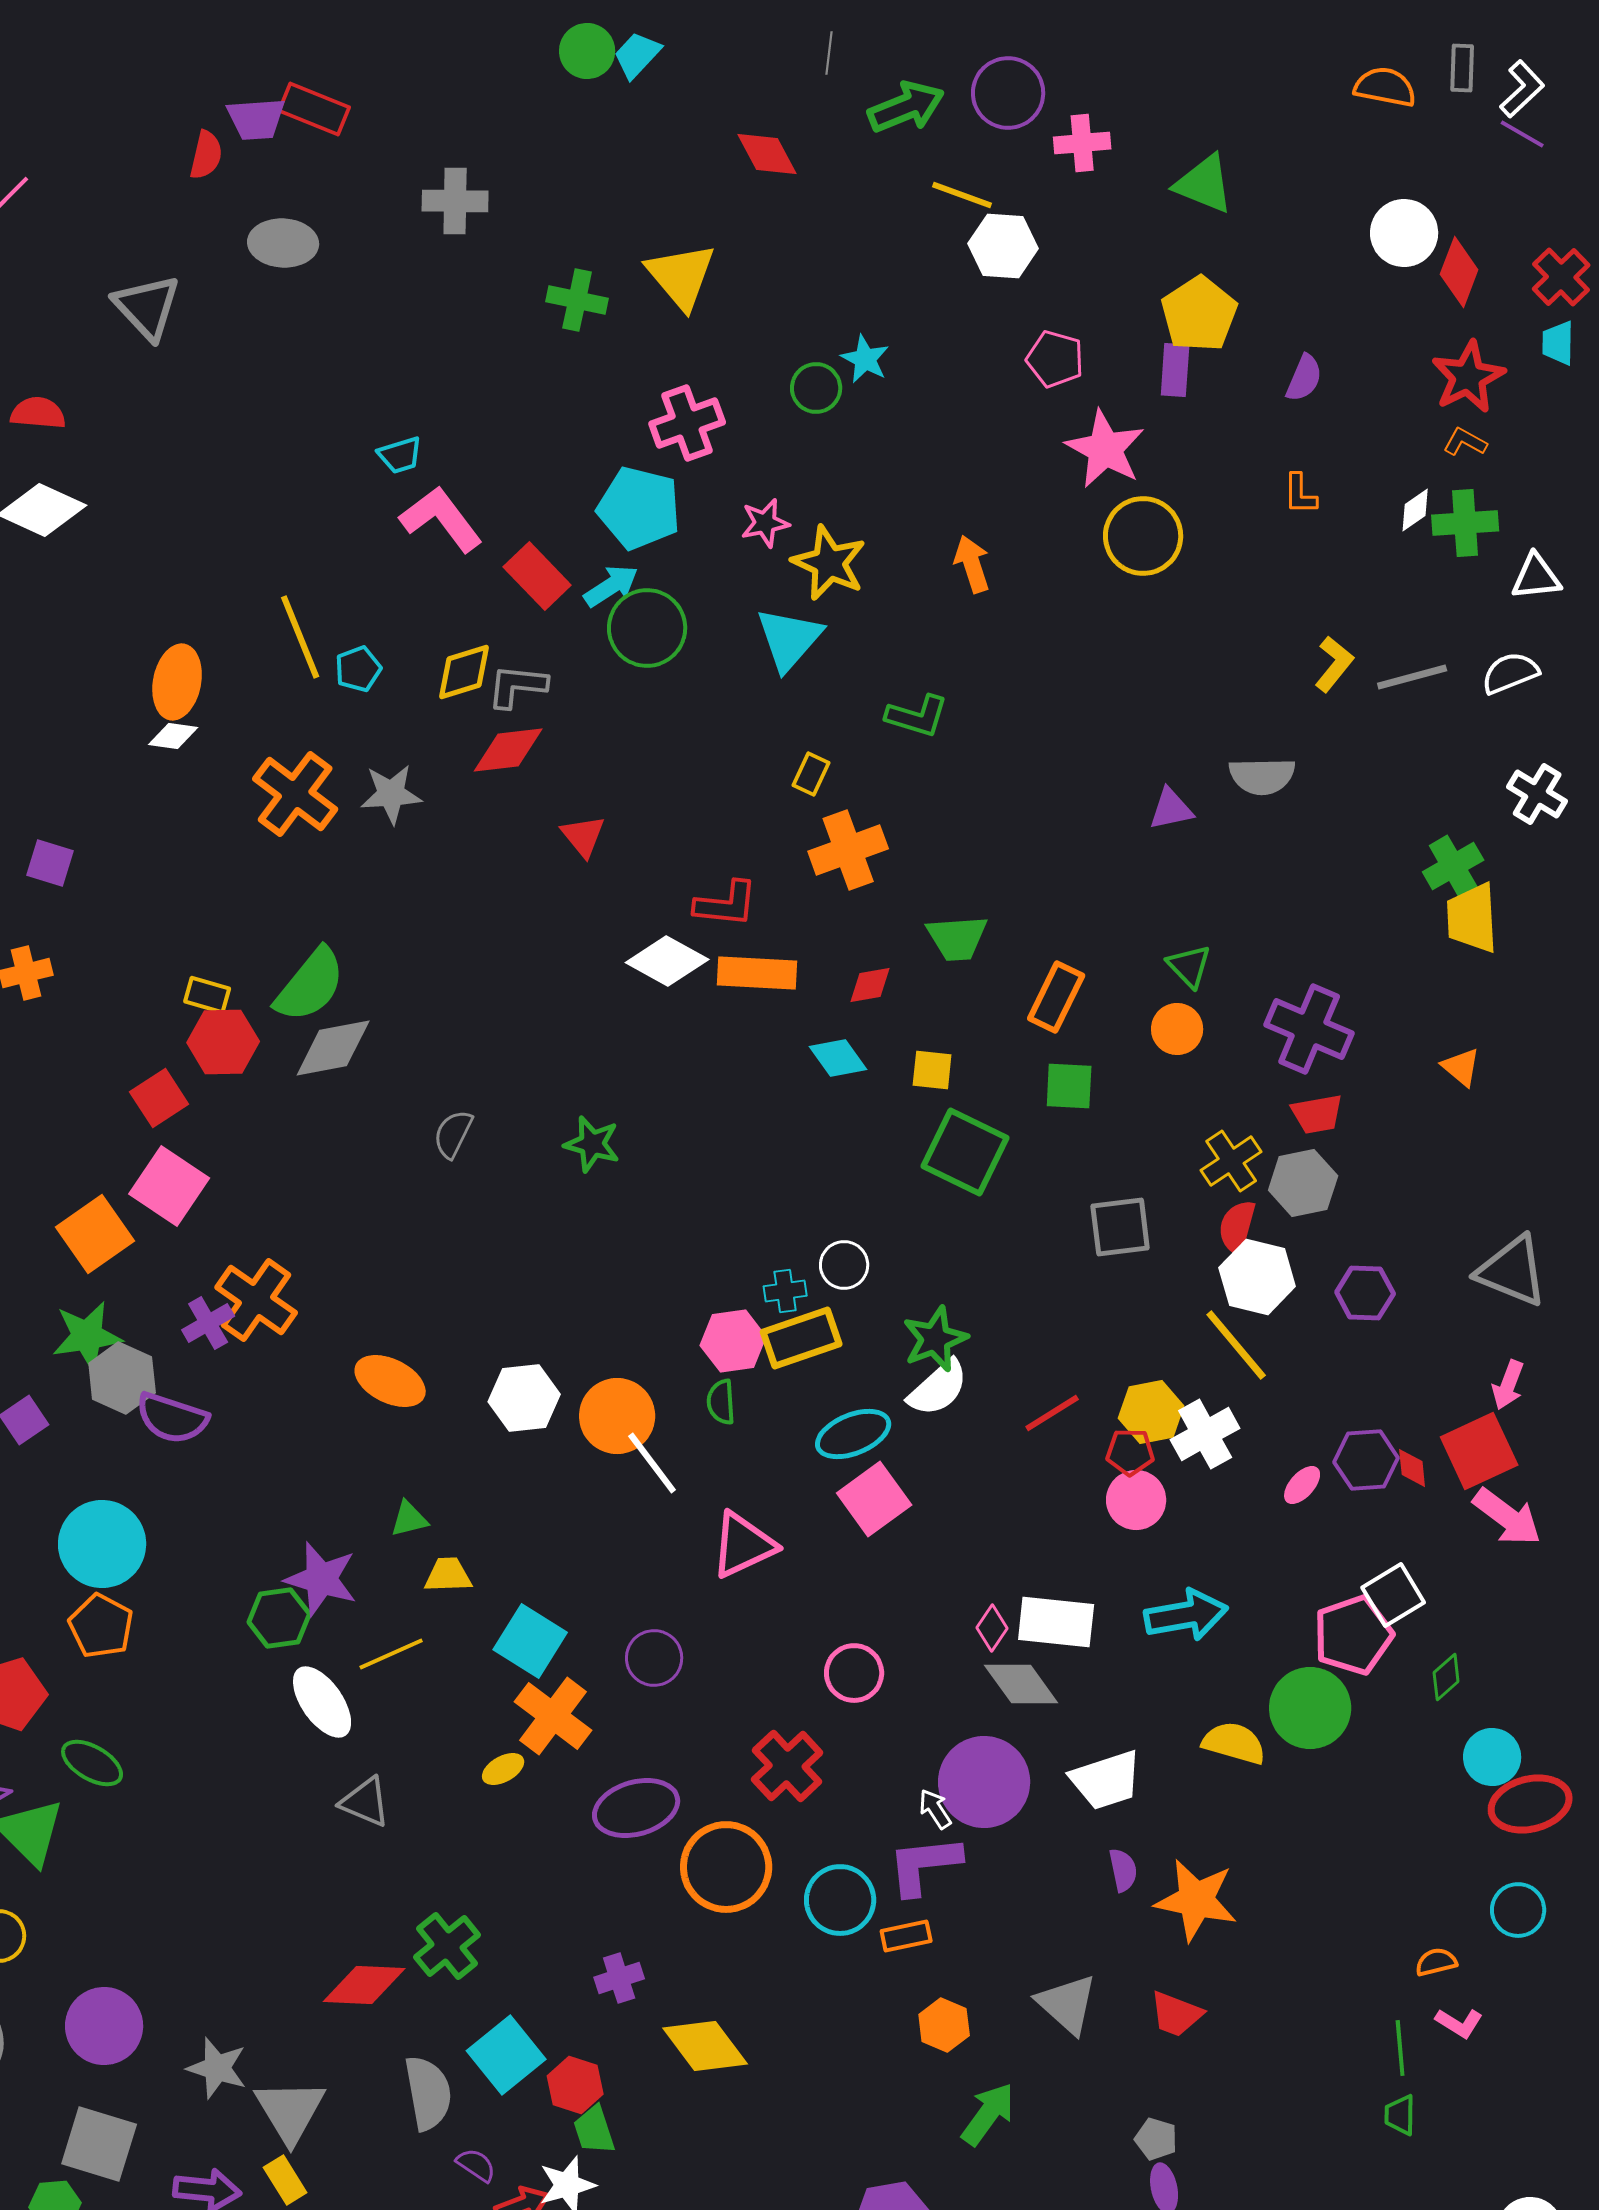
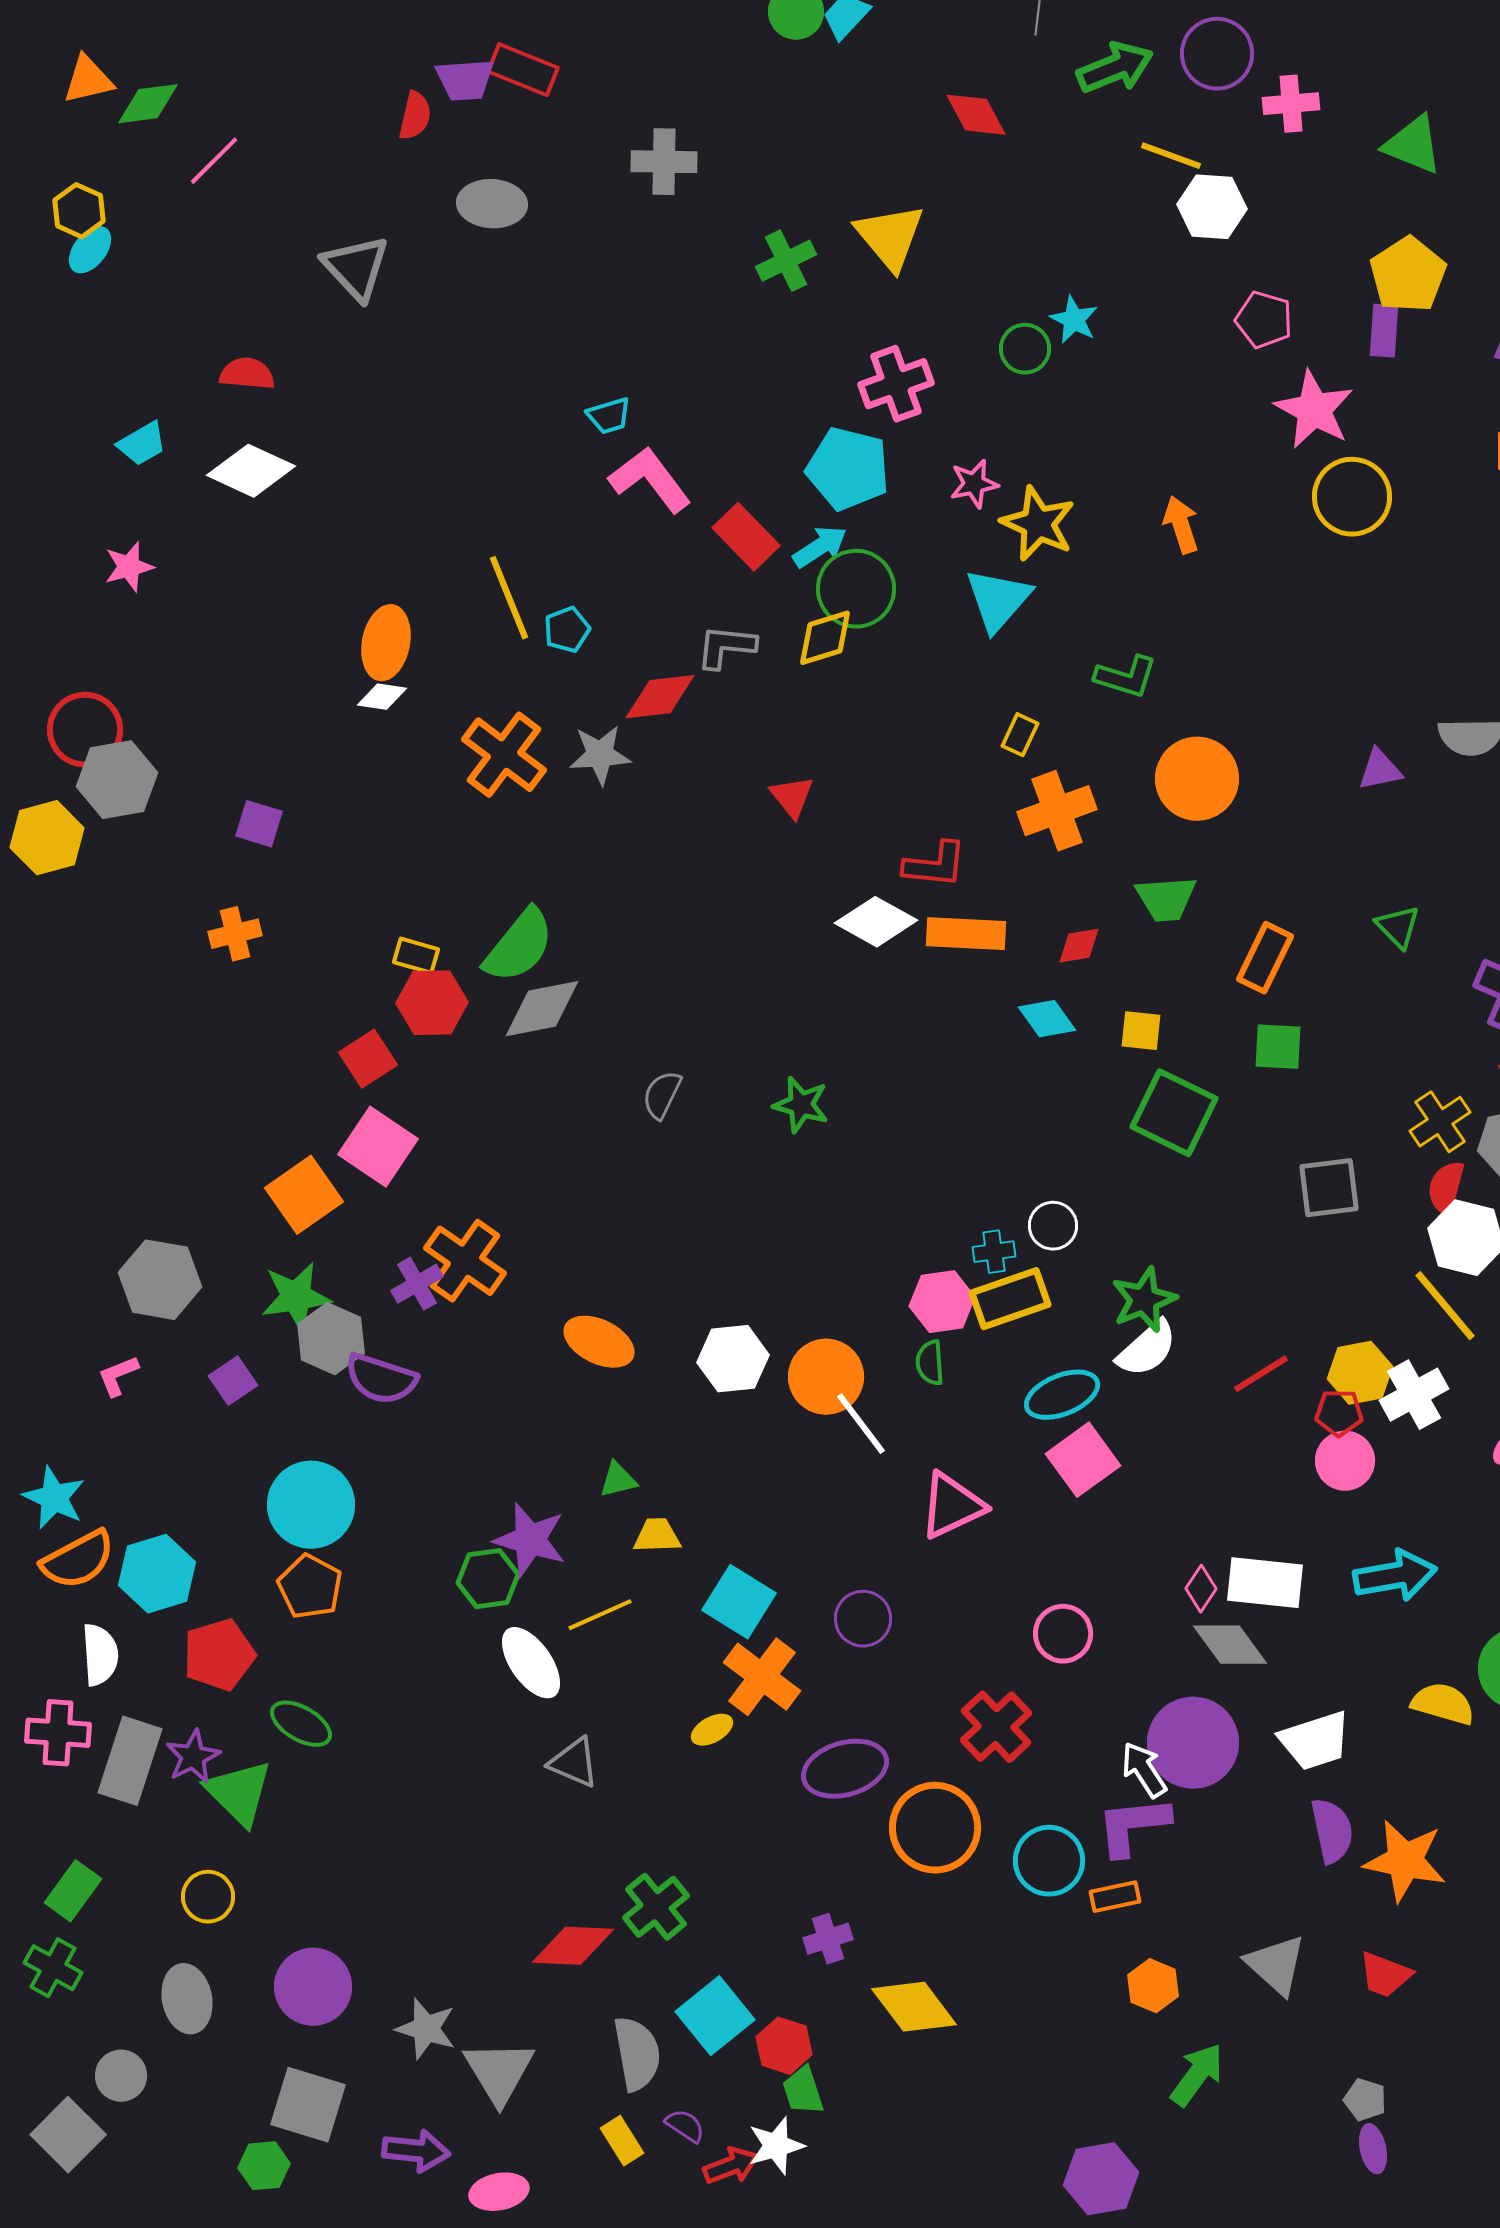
green cross: (577, 300) -> (786, 261), turned -38
yellow diamond: (464, 672) -> (825, 638), moved
red diamond: (508, 750) -> (660, 697), moved
orange circle: (1177, 1029) -> (1197, 779), moved, size x1.6
white arrow: (935, 1809) -> (1144, 1770), size x1.4
purple semicircle: (1123, 1870) -> (1332, 1831), size x1.5
yellow rectangle: (285, 2180) -> (622, 2141), moved

